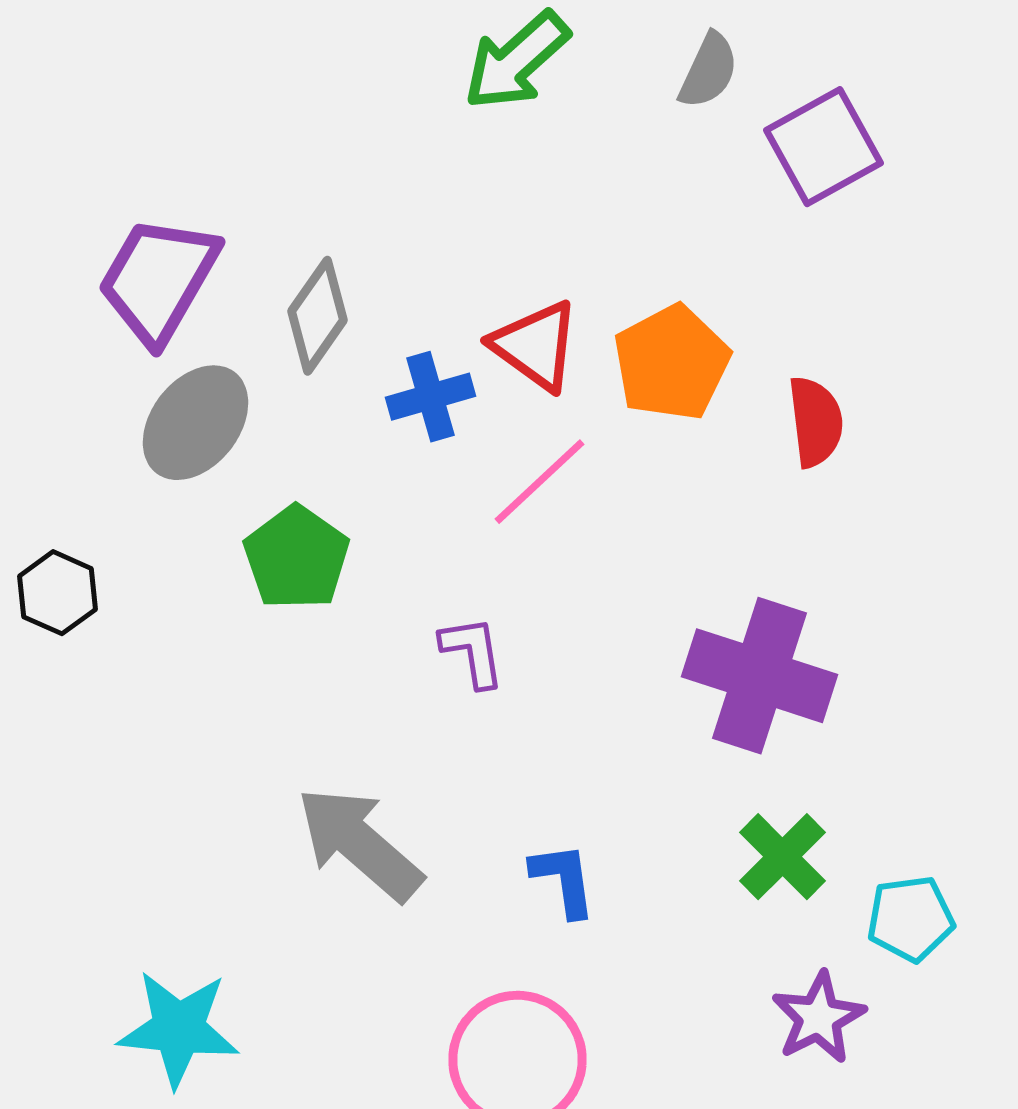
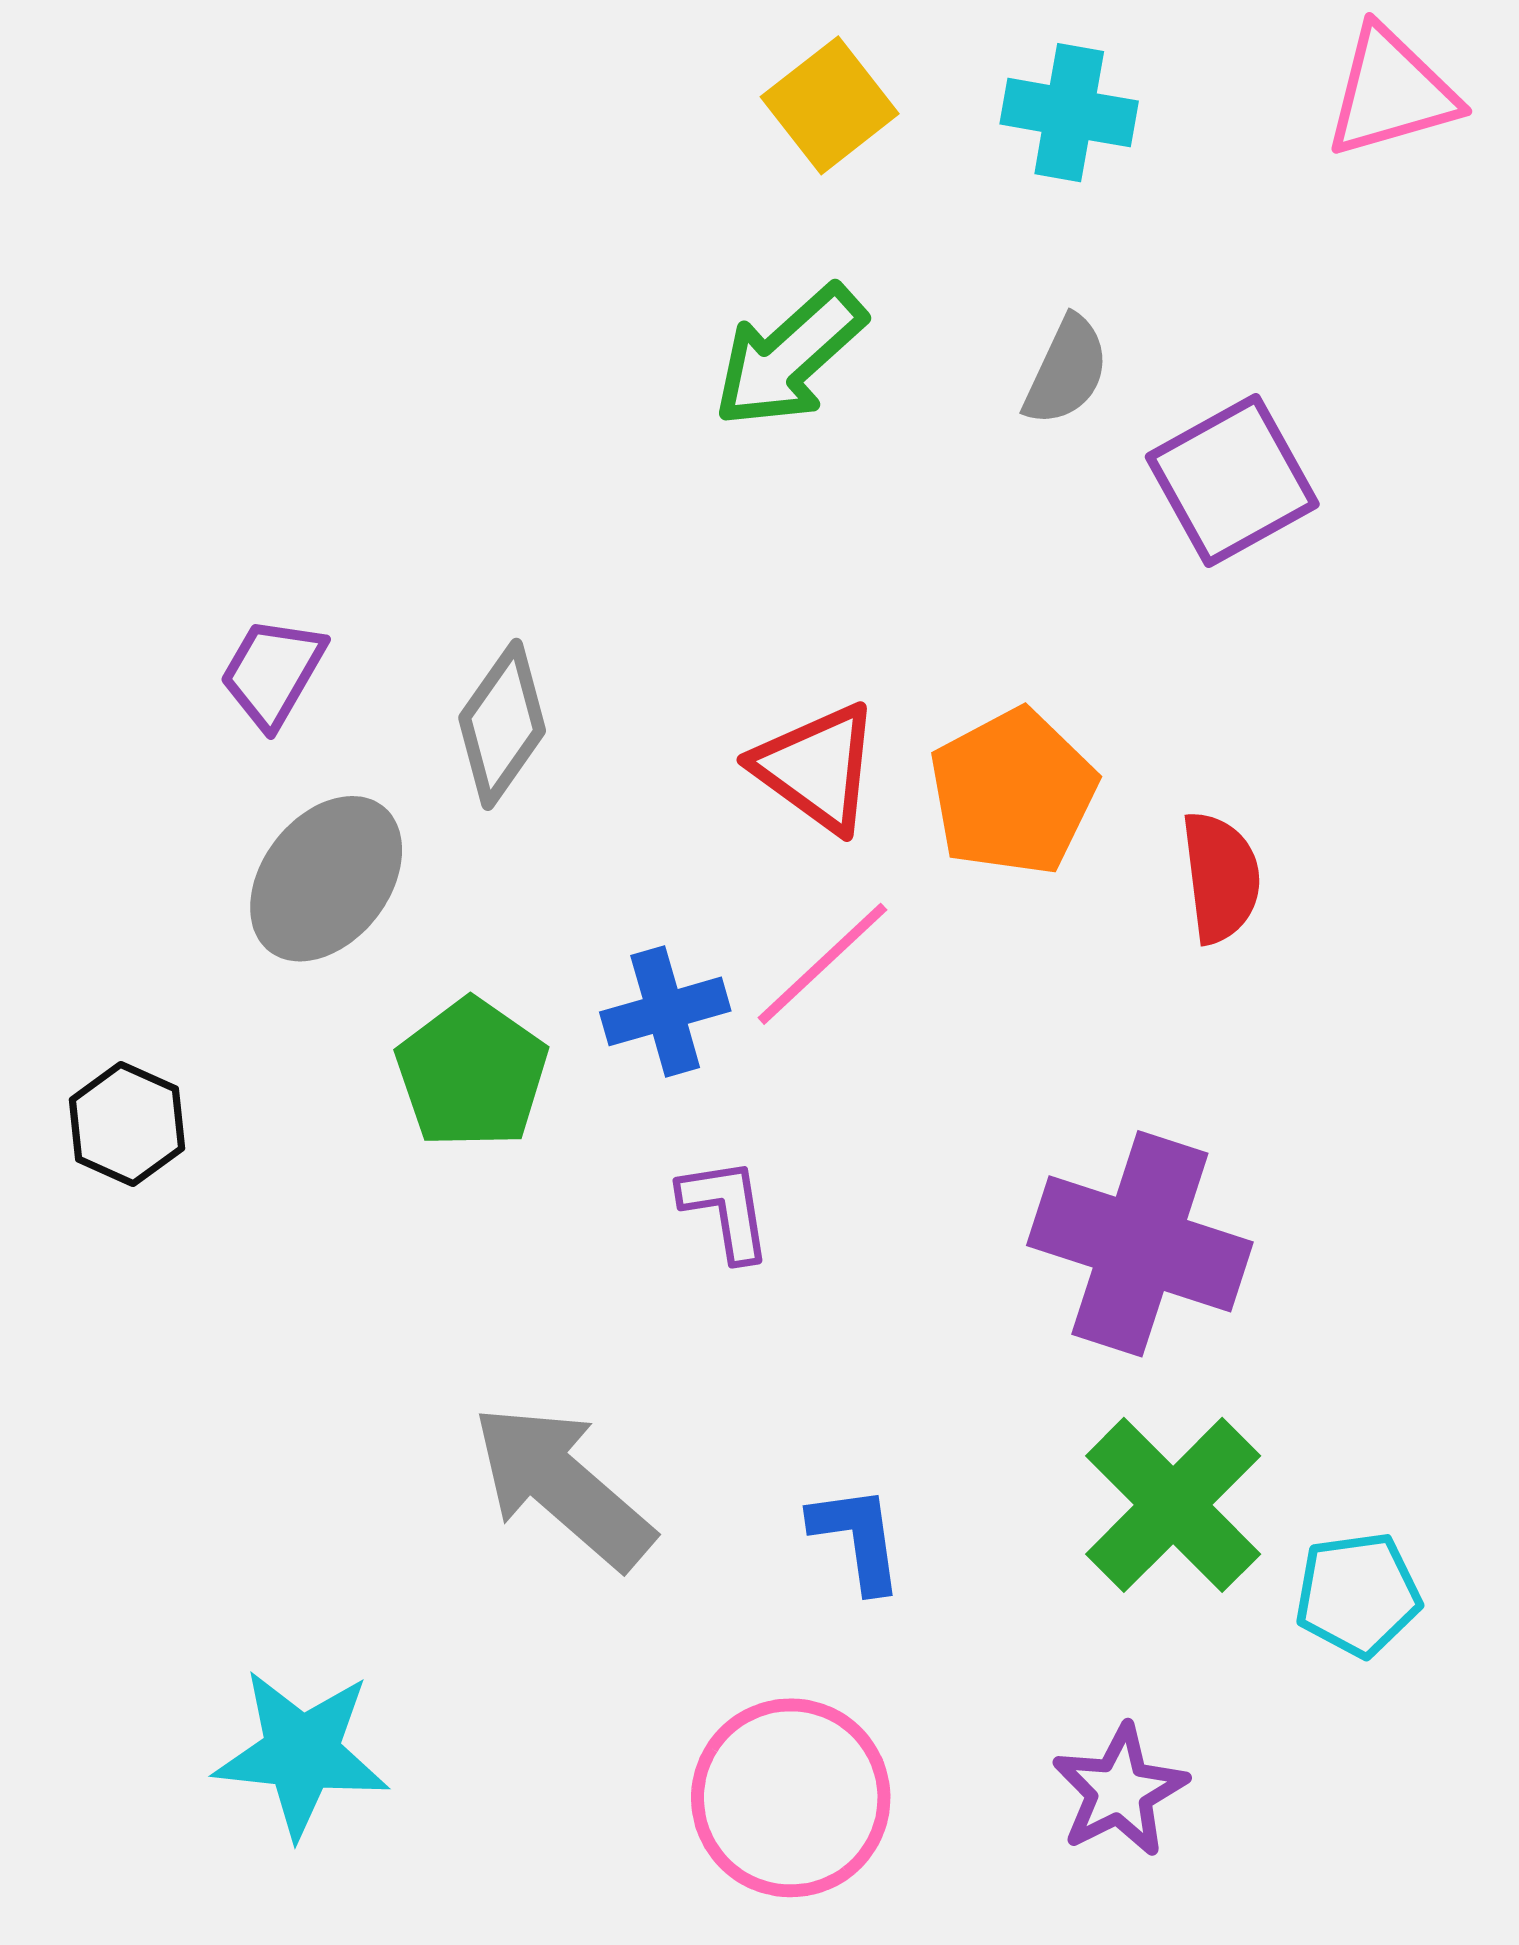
purple trapezoid: (158, 280) -> (273, 672), size x0.6
blue cross: (430, 397) -> (665, 1011), moved
green cross: (782, 857) -> (1173, 1505), size x1.4
purple star: (818, 1018) -> (1120, 1791), moved

